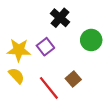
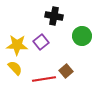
black cross: (60, 18) -> (54, 16), turned -30
red line: (49, 88) -> (44, 79), turned -60

